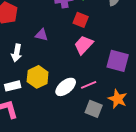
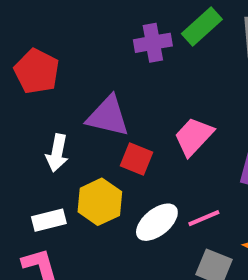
red square: (81, 20) -> (137, 159), moved
purple triangle: (42, 35) -> (108, 116), size x1.6

